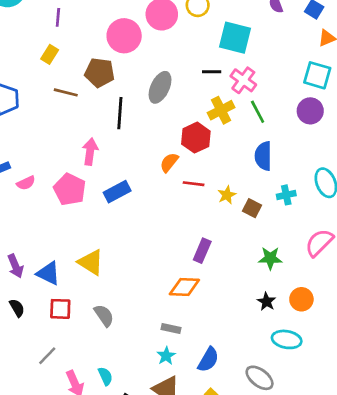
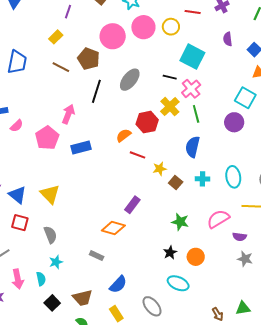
yellow cross: (221, 110) -> (170, 107), turned -30
pink semicircle: (26, 183) -> (17, 126), turned -32
cyan star: (166, 356) -> (56, 262), moved

